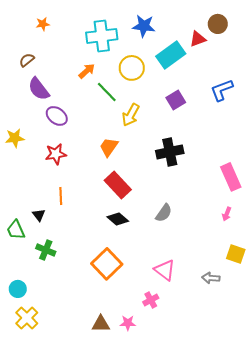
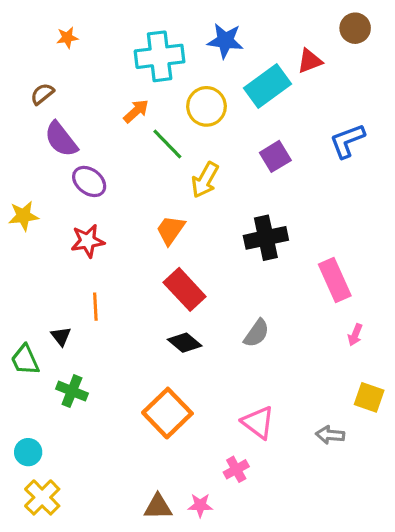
brown circle: (218, 24) -> (355, 28), moved
pink rectangle: (231, 177) -> (335, 280), moved

